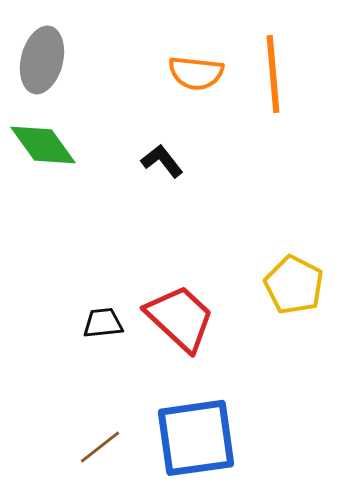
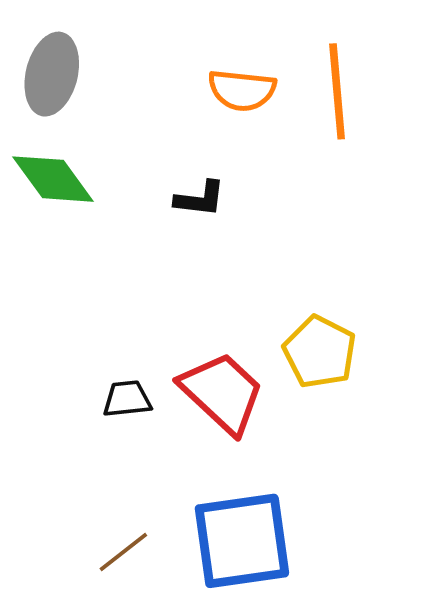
black L-shape: (162, 161) -> (200, 199), turned 135
yellow pentagon: (294, 285) -> (320, 352), moved

